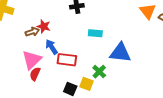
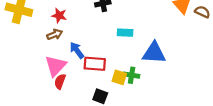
red star: (44, 26) -> (59, 16), moved
green cross: (99, 72) -> (132, 75), turned -32
yellow square: (87, 84) -> (119, 77), moved

